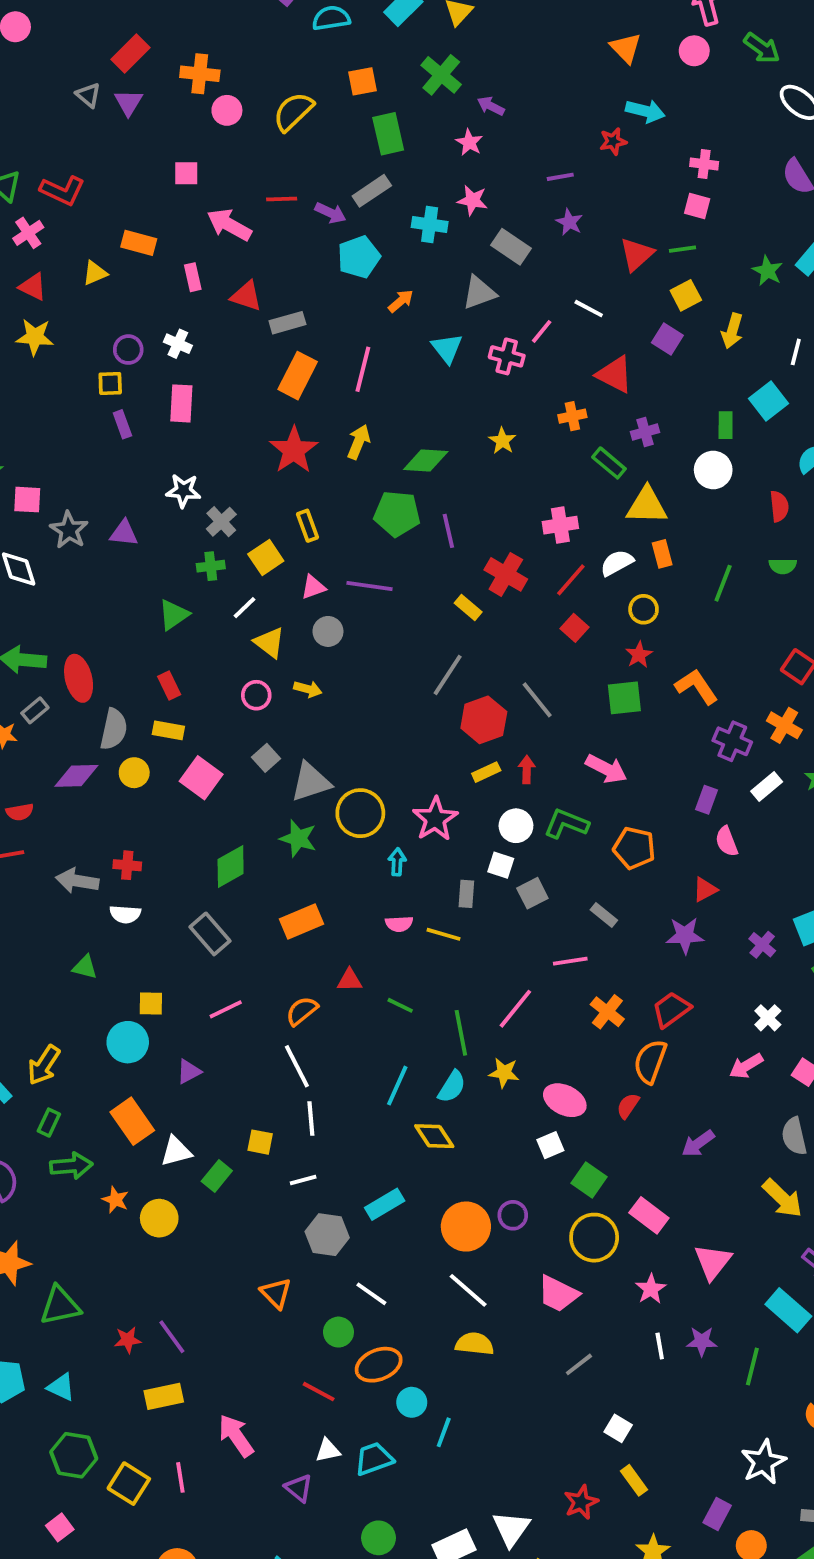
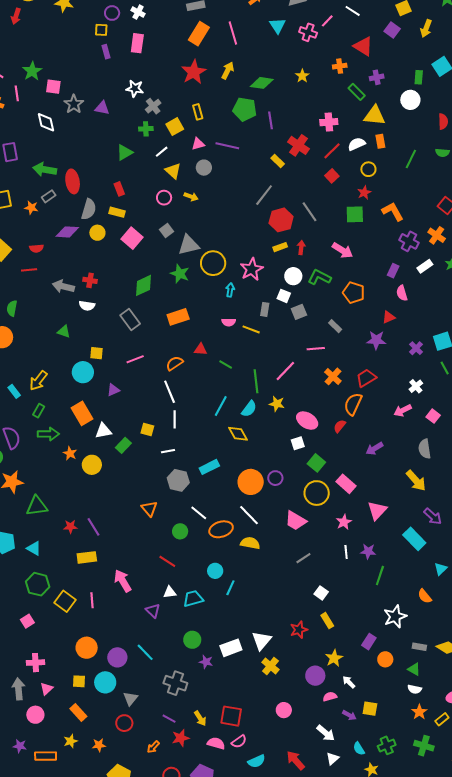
pink line: (363, 369) -> (233, 33), turned -35
orange ellipse: (379, 1365) -> (221, 529), moved
green line: (752, 1366) -> (380, 575), moved

